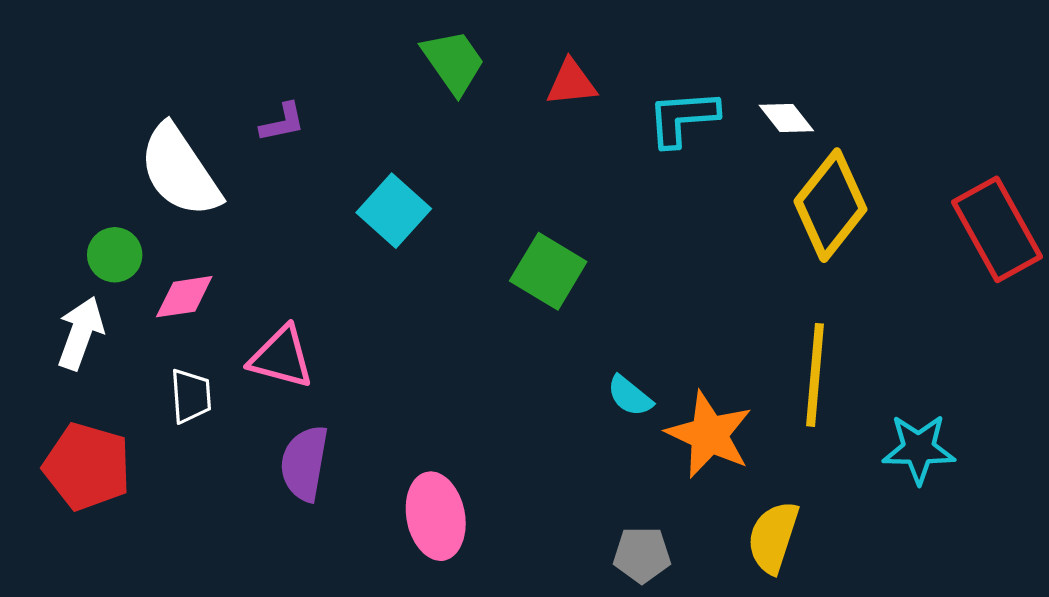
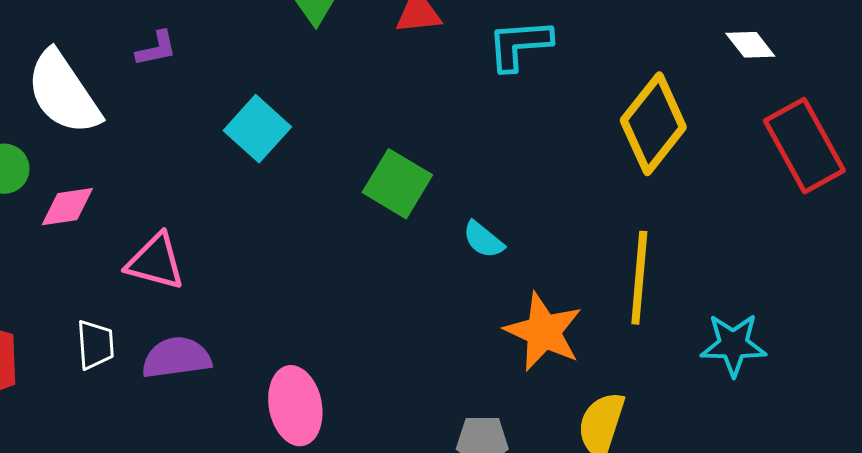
white diamond: (786, 118) -> (750, 45), moved
white trapezoid: (191, 396) -> (95, 345), moved
cyan semicircle: (630, 396) -> (483, 240), moved
purple semicircle: (304, 463) -> (176, 358), turned 72

